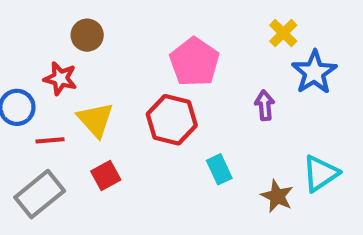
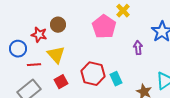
yellow cross: (283, 33) -> (123, 11), moved
brown circle: (87, 35) -> (58, 25), moved
red hexagon: (172, 120) -> (93, 74), moved

